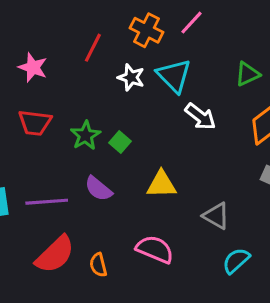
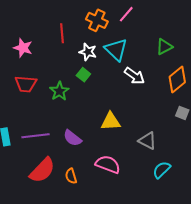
red line: (93, 48) -> (62, 33), turned -30
green square: (120, 142) -> (83, 75), moved
purple semicircle: (98, 189) -> (72, 138), moved

